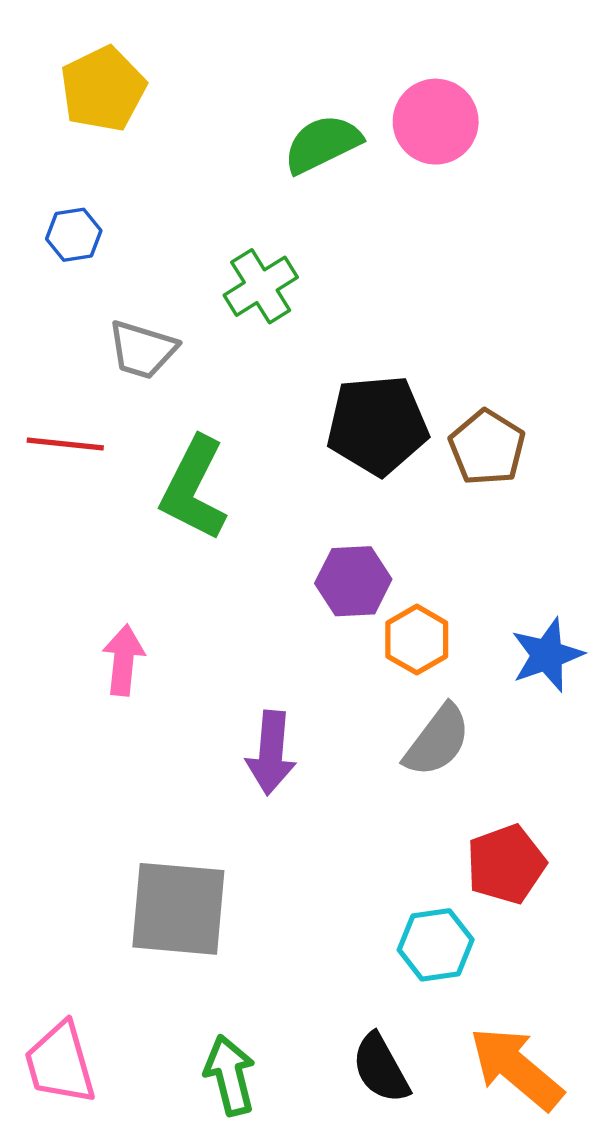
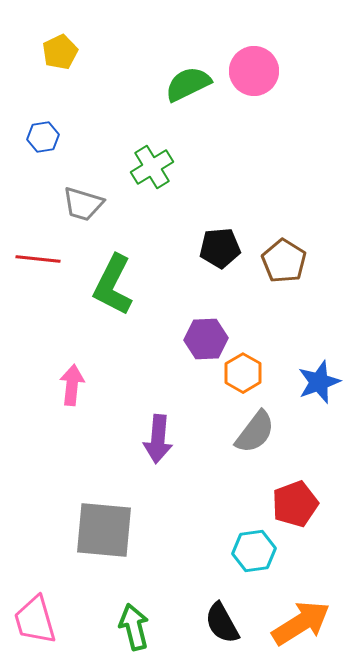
yellow pentagon: (103, 89) -> (60, 52), size x0.7
black pentagon: (377, 425) -> (220, 248), size x0.7
orange arrow: (516, 1068) -> (301, 623), turned 108

